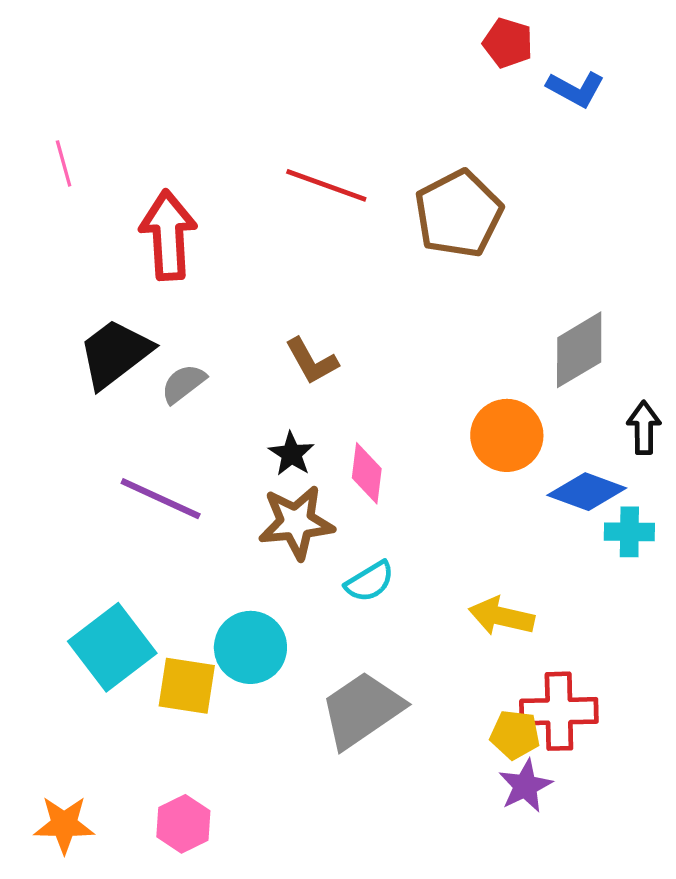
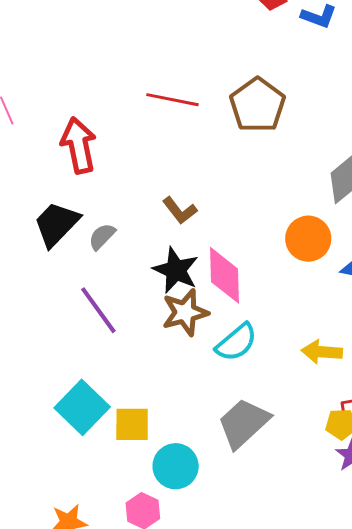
black star: (291, 454) -> (176, 270), size x1.6
pink diamond: (367, 473) -> (225, 275), size x1.5
purple line: (161, 499) -> (98, 310), turned 38
cyan semicircle: (370, 582) -> (236, 342), size x1.4
cyan circle: (250, 647) -> (176, 466), moved

